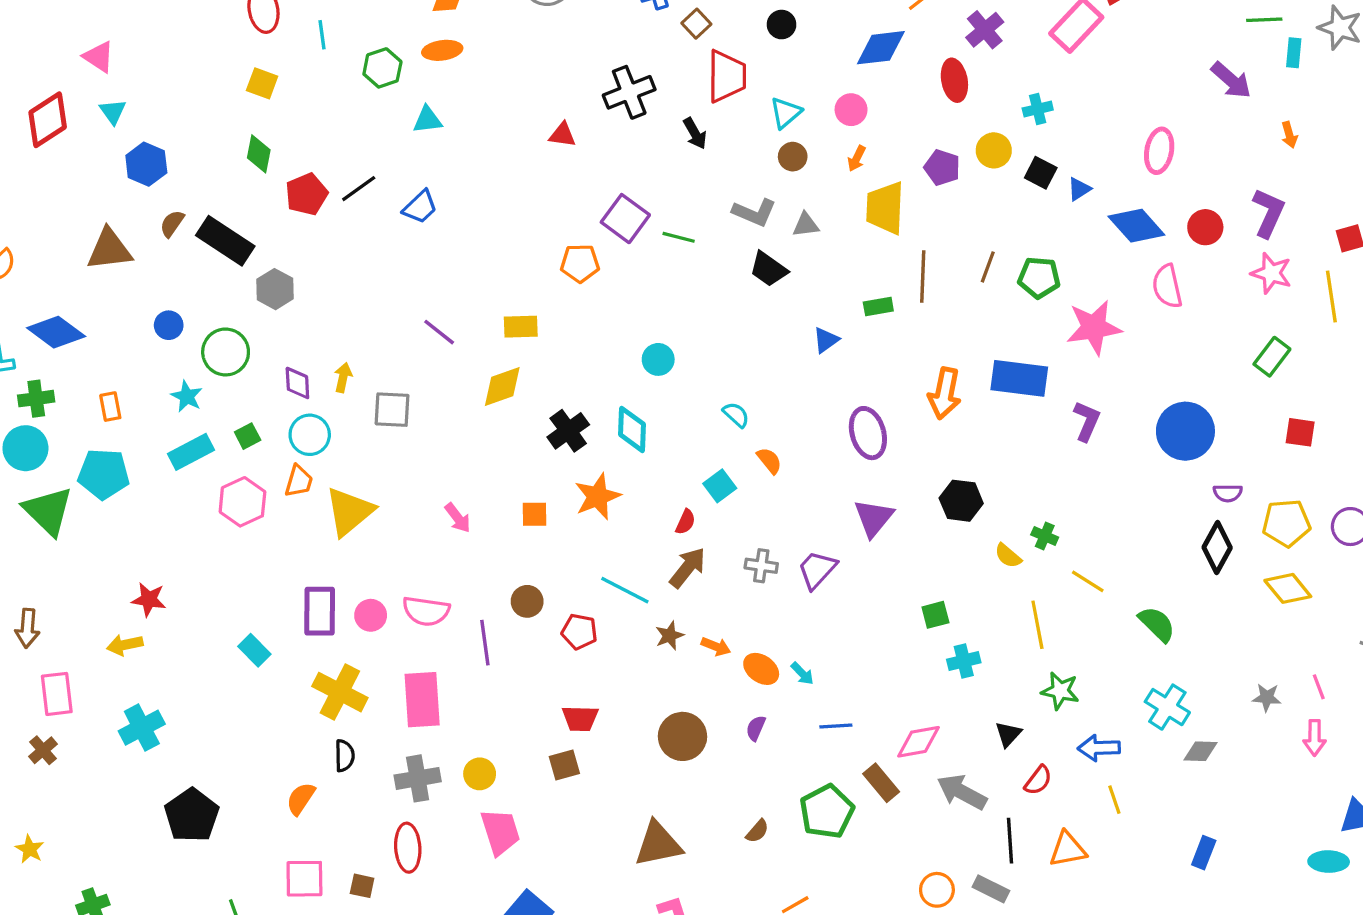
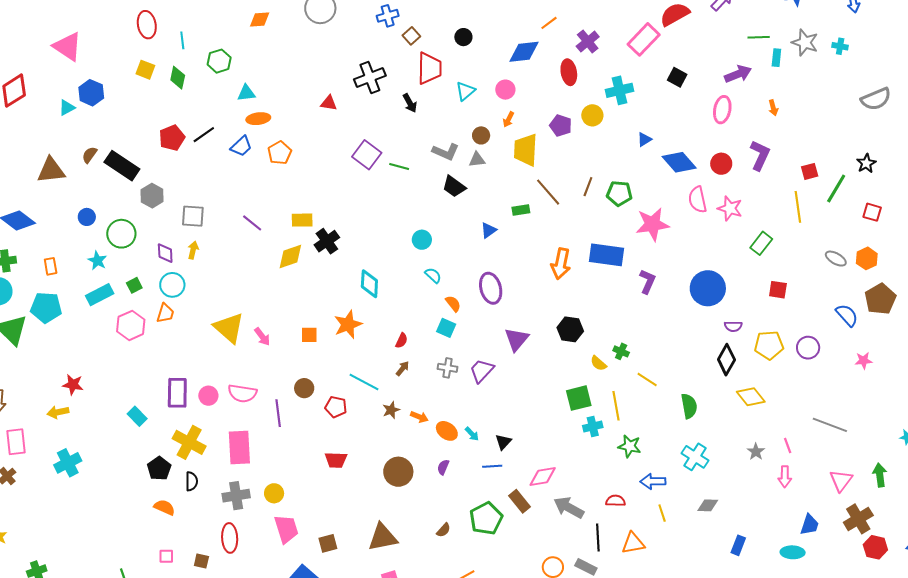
orange ellipse: (442, 50) -> (258, 119), moved
pink triangle: (99, 57) -> (68, 47), moved, size x1.5
purple arrow: (1231, 80) -> (738, 74), turned -64
cyan cross: (1038, 109) -> (619, 90), size x1.5
cyan triangle: (113, 112) -> (67, 108), moved, turned 36
pink ellipse: (1159, 151) -> (722, 110), moved
green diamond: (259, 154) -> (178, 78), moved
brown circle: (793, 157) -> (481, 135), moved
blue hexagon: (146, 164) -> (91, 93), moved
black square: (1041, 173) -> (677, 77), moved
orange pentagon: (580, 263) -> (280, 153), moved, turned -30
pink star: (1271, 273) -> (730, 208), moved
brown line: (923, 277) -> (548, 192), turned -44
cyan circle: (658, 359) -> (422, 240), moved
gray square: (392, 410) -> (193, 216), moved
black cross: (568, 431) -> (327, 241), moved
purple ellipse: (868, 433) -> (491, 288), moved
cyan square: (720, 486) -> (446, 328), moved, turned -30
yellow triangle: (349, 512) -> (229, 328), moved, turned -40
brown arrow: (688, 568) -> (403, 368), size x0.6
yellow diamond: (1288, 588) -> (751, 397), moved
green square: (935, 615) -> (579, 398), moved, size x1.5
green semicircle: (1157, 624) -> (689, 406), turned 35
cyan cross: (964, 661) -> (593, 427), moved
gray star: (1267, 697) -> (756, 452), turned 30
black triangle: (1008, 734) -> (503, 442), moved
gray diamond: (1201, 751) -> (708, 505), moved
brown square: (564, 765) -> (328, 543), moved
red semicircle: (1038, 780) -> (616, 501), turned -126
orange semicircle: (301, 799) -> (164, 507), turned 80
black pentagon: (192, 815) -> (159, 468), moved, size x0.7
blue rectangle: (1204, 853) -> (738, 545), moved
pink square: (304, 879) -> (166, 556), size x0.6

